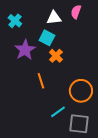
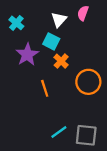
white triangle: (54, 18) -> (59, 20), turned -42
orange circle: (81, 91) -> (88, 82), moved
cyan line: (58, 112) -> (59, 132), moved

